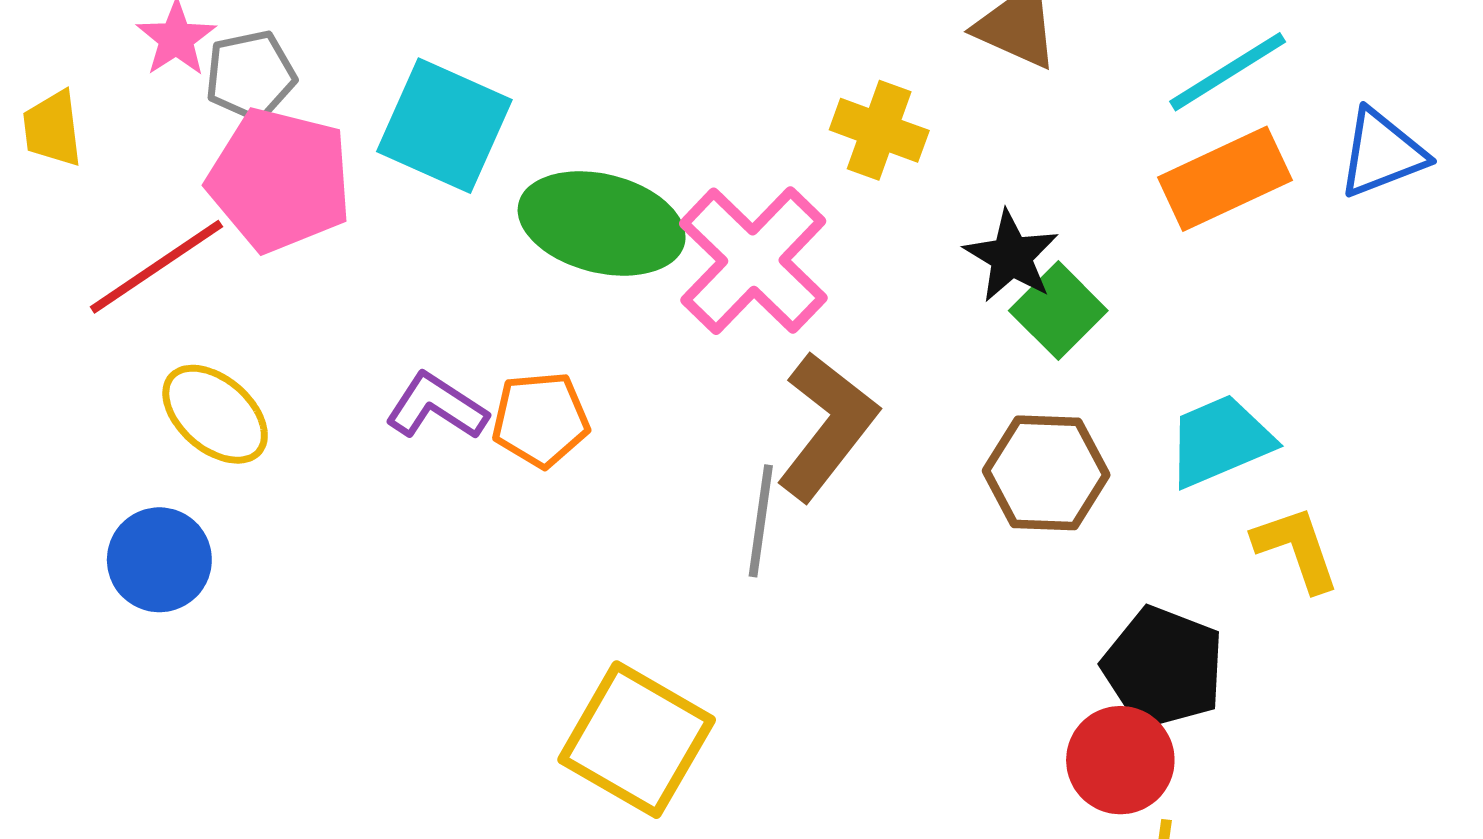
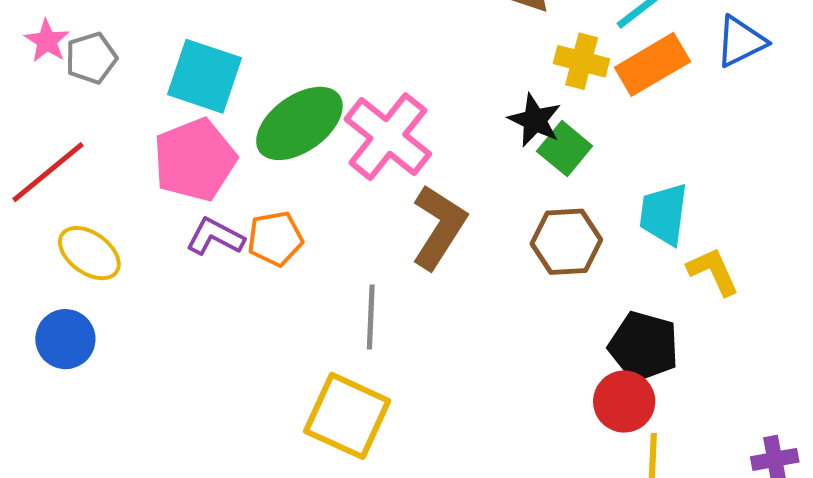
yellow cross: (879, 130) -> (582, 61), moved
pink pentagon: (280, 180) -> (195, 160), moved, turned -30
green ellipse: (602, 223) -> (299, 123), turned -44
cyan trapezoid: (1220, 441) -> (664, 214), turned -54
gray line: (761, 521) -> (371, 317), moved

